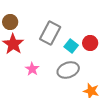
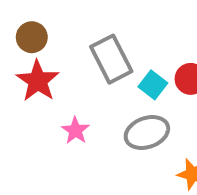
gray rectangle: (50, 33) -> (111, 59), turned -55

